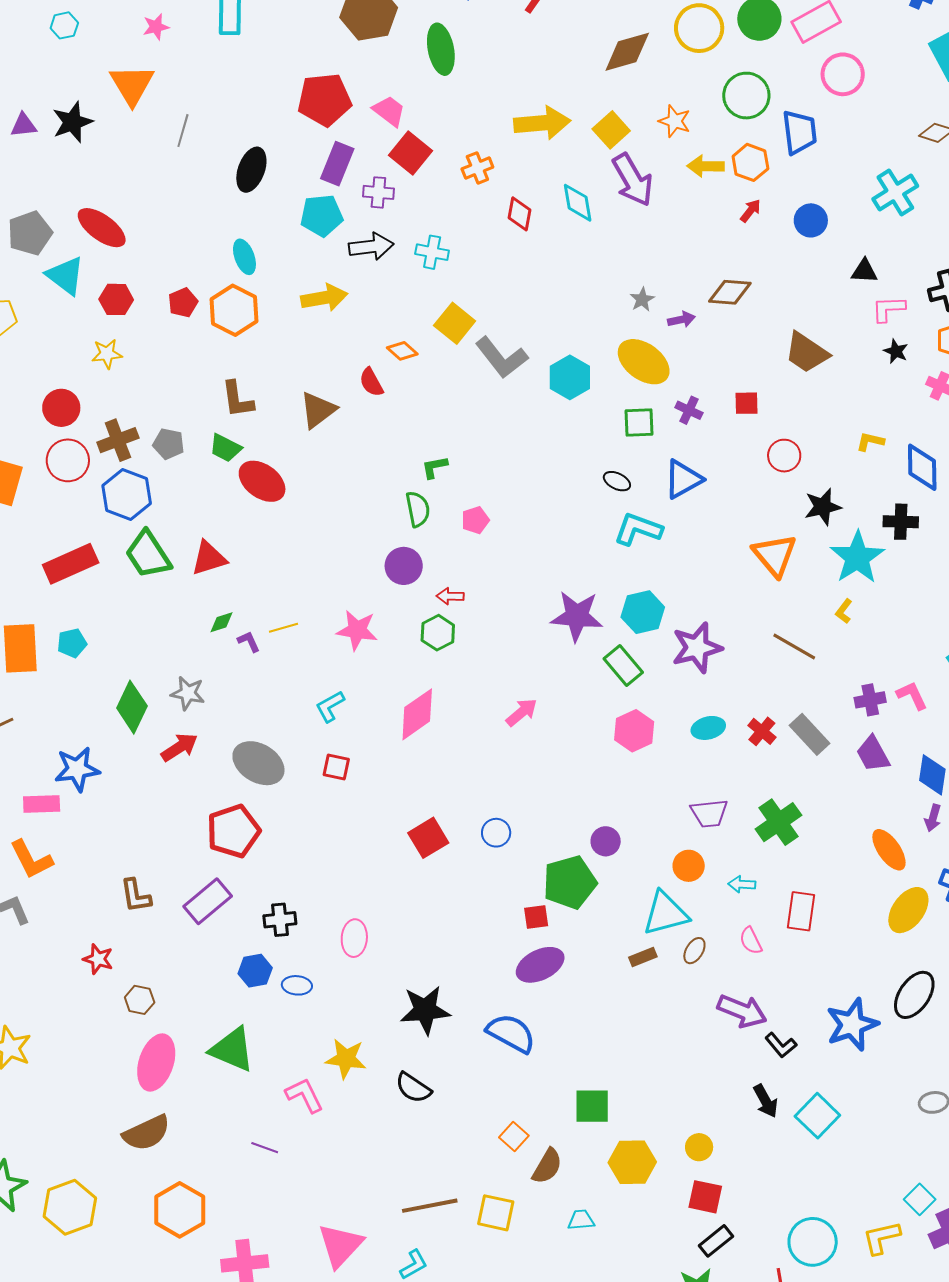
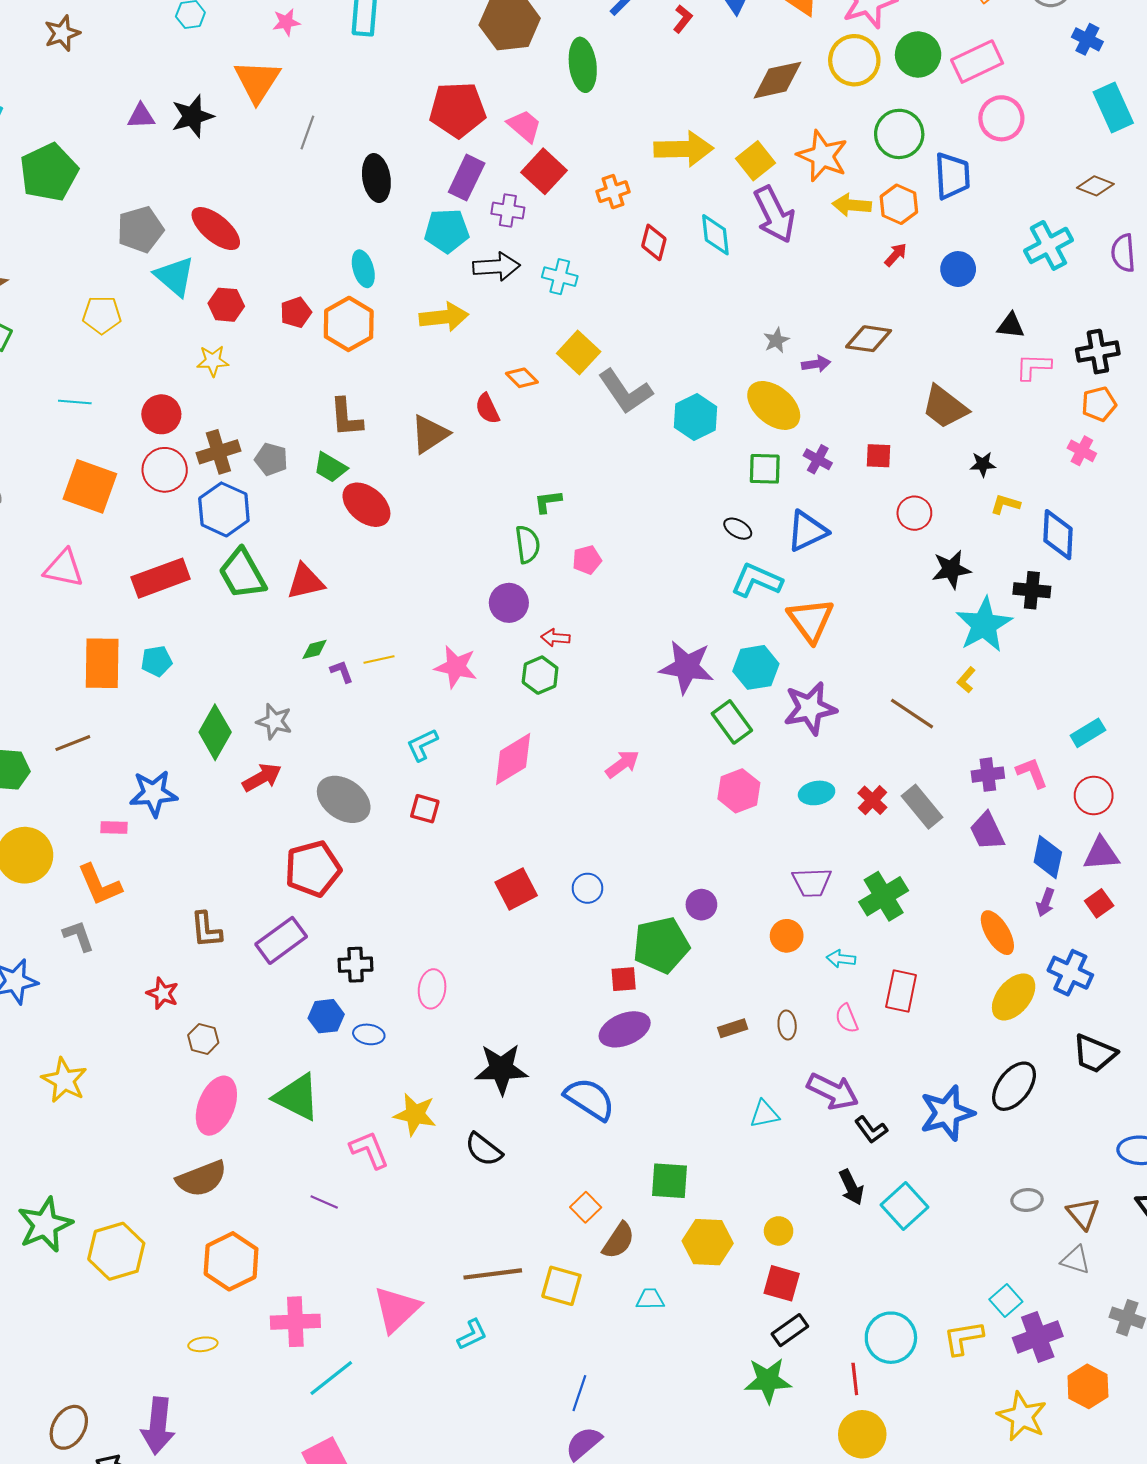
orange star: (675, 121) -> (822, 156), size x1.5
black ellipse: (251, 170) -> (376, 178), turned -33
black star: (896, 351) -> (983, 464), moved, turned -30
orange triangle: (775, 555) -> (811, 620), moved
pink rectangle: (42, 804) -> (114, 827), size x0.7
cyan triangle: (665, 913) -> (764, 1114), moved, size x0.6
brown ellipse: (694, 951) -> (787, 1025), turned -40

